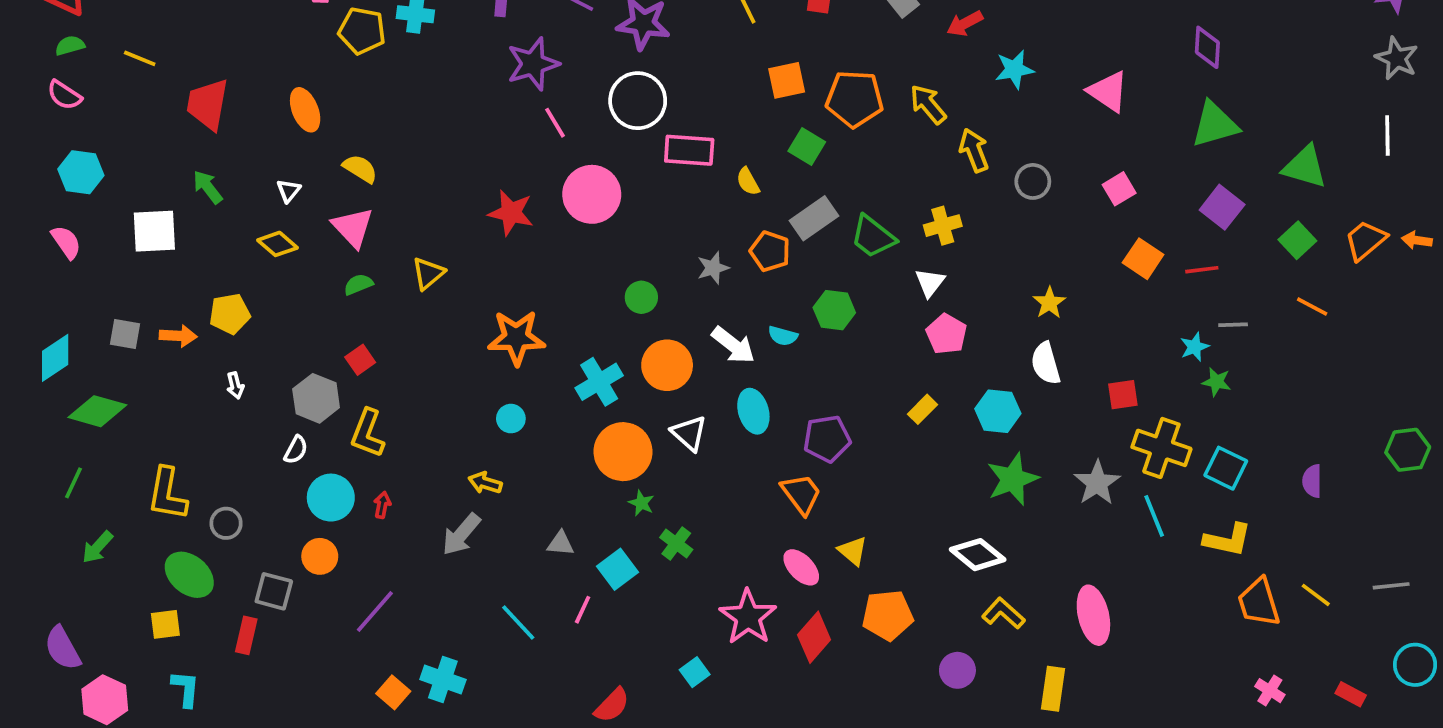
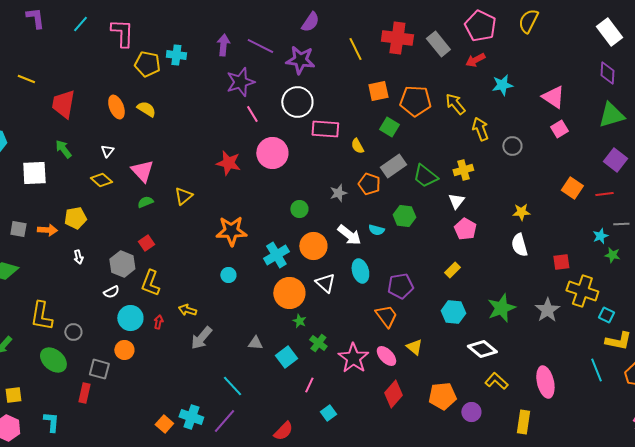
yellow semicircle: (360, 169) -> (146, 109), moved
pink square: (1119, 189) -> (559, 129), moved
yellow star: (1049, 303) -> (521, 212), turned 30
cyan hexagon: (998, 411) -> (453, 312), moved
white semicircle: (296, 450) -> (111, 292), turned 35
cyan square: (1226, 468) -> (606, 315), moved, size x0.7
yellow arrow: (485, 483) -> (187, 310), moved
cyan line: (1154, 516) -> (596, 370), moved
pink line: (583, 610) -> (309, 385), moved
purple line: (375, 612) -> (224, 421), moved
orange pentagon: (888, 615) -> (442, 396), moved
pink star: (748, 617) -> (353, 358), moved
yellow square: (165, 624) -> (13, 395), moved

